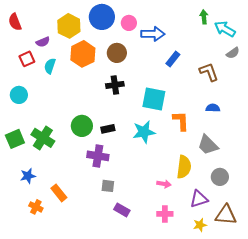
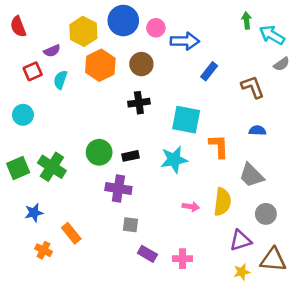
pink arrow: (164, 184) -> (191, 207), moved
pink cross: (165, 214) -> (182, 259), moved

